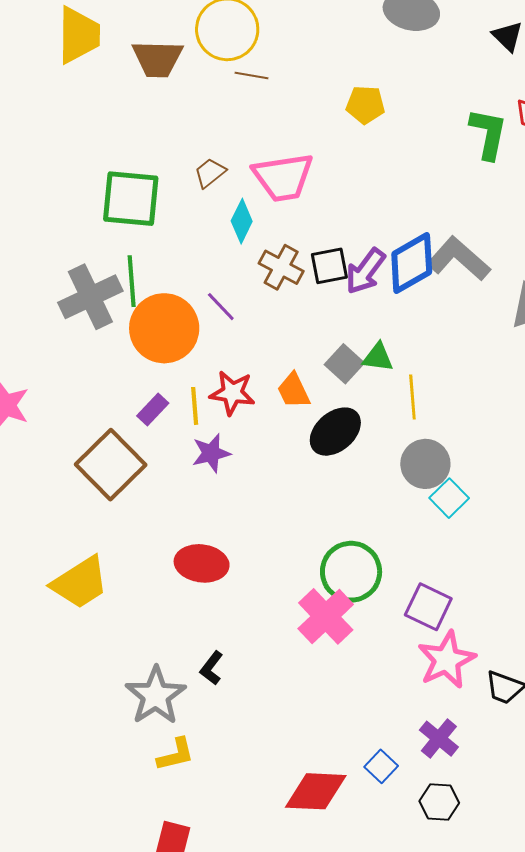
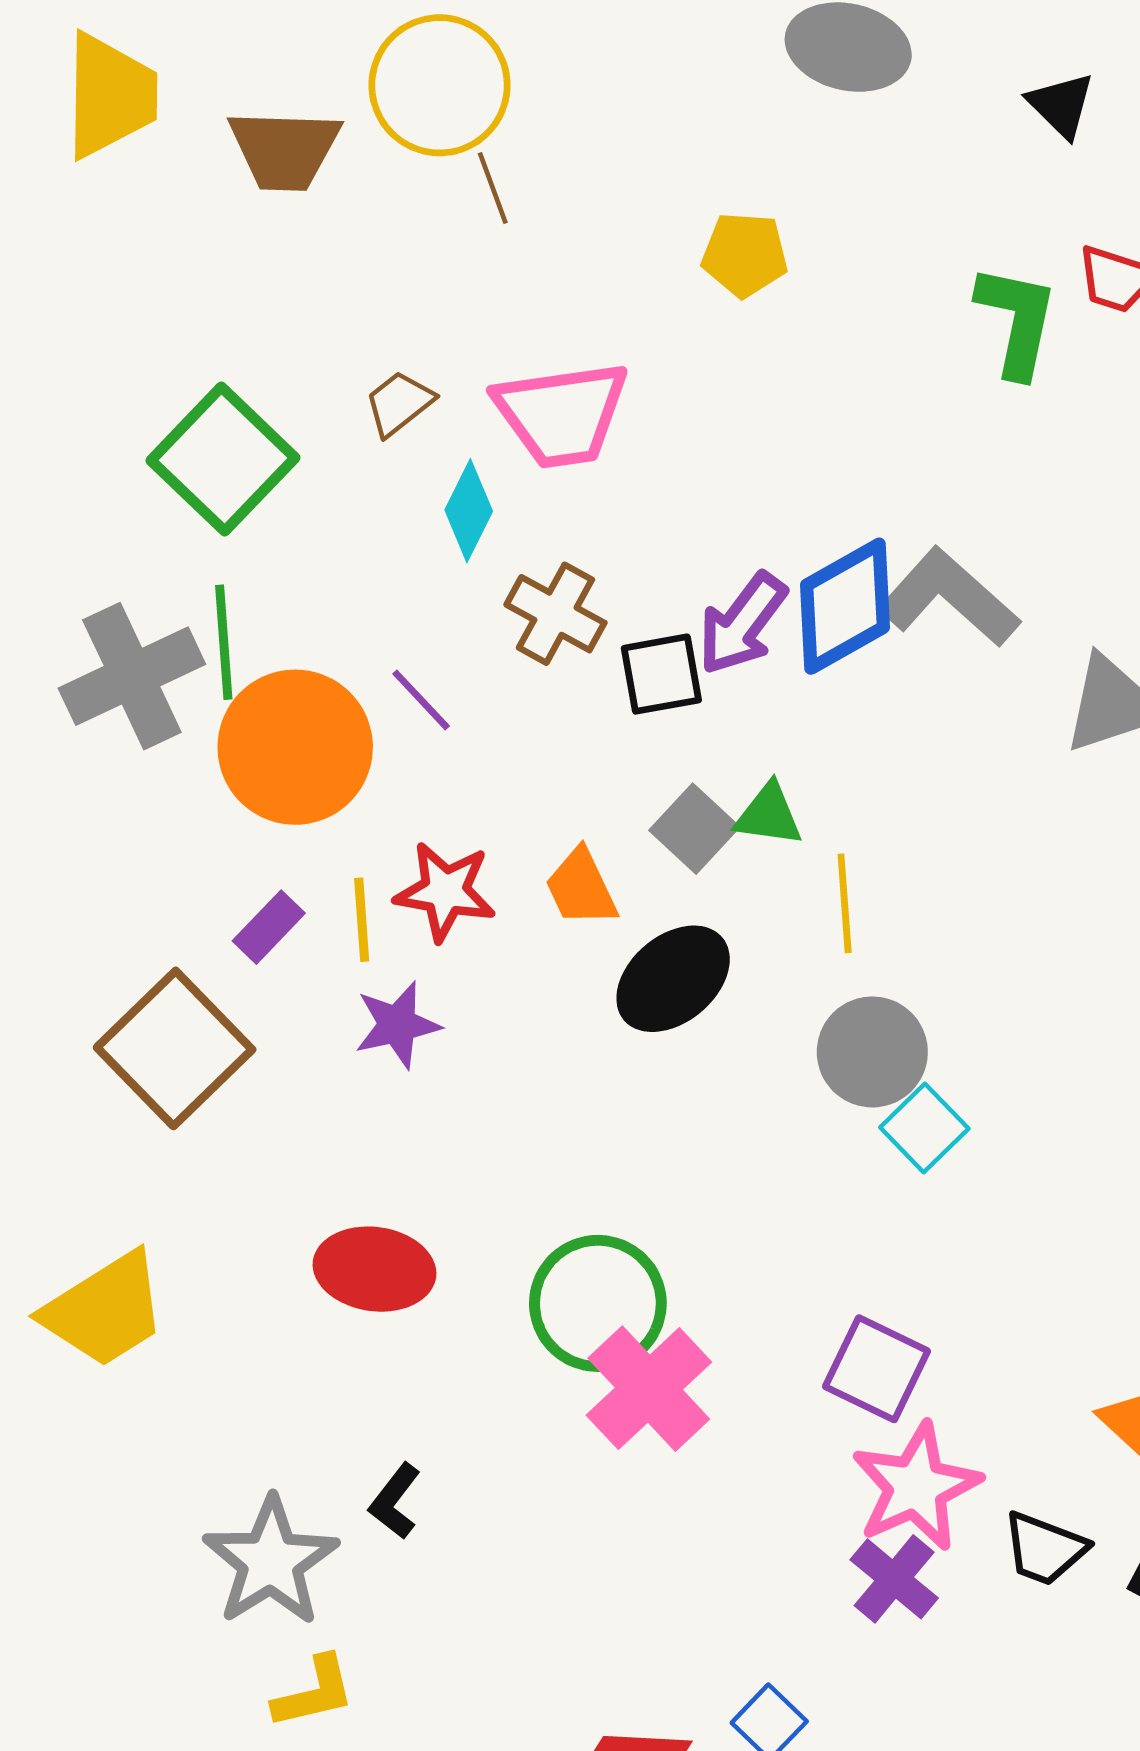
brown line: (252, 75) -> (493, 188), turned 60
green square: (131, 199) -> (223, 459), turned 38
black square: (329, 266) -> (661, 674), moved
green circle: (351, 572) -> (598, 1303), moved
purple cross: (439, 739) -> (894, 1579), moved

